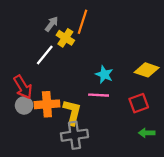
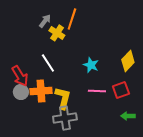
white line: (45, 55) -> (48, 63), moved, turned -72
yellow diamond: (147, 70) -> (128, 61), turned -65
pink line: (99, 95) -> (97, 91), moved

